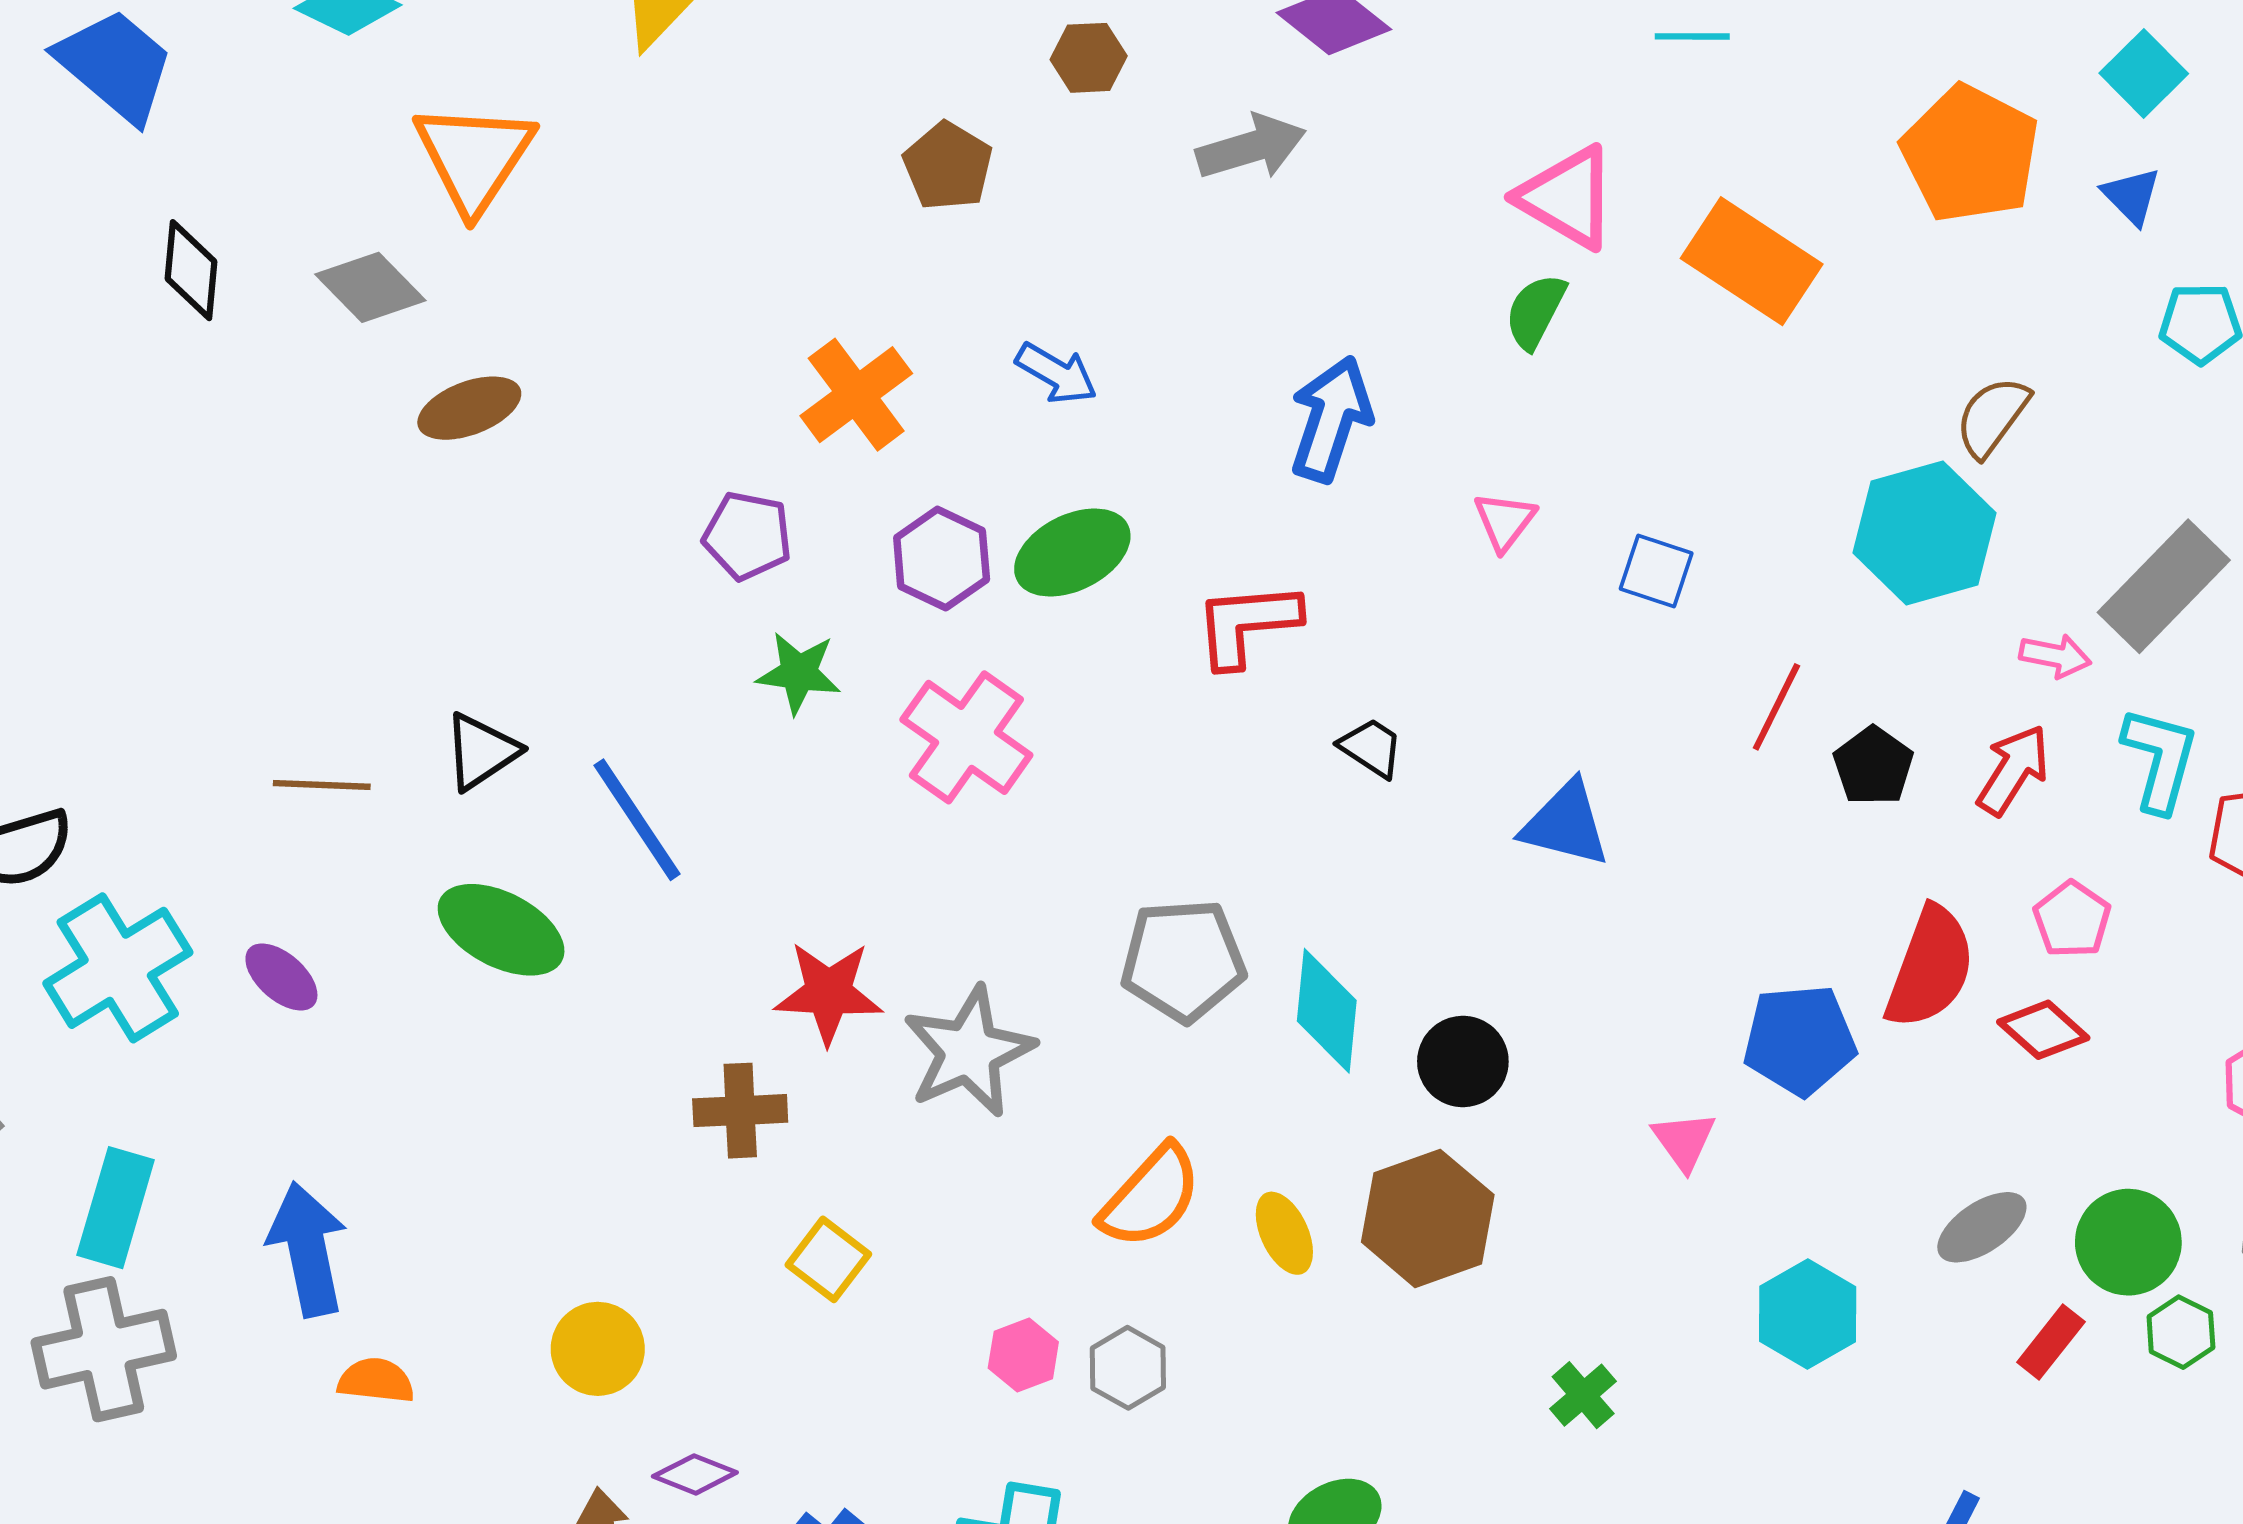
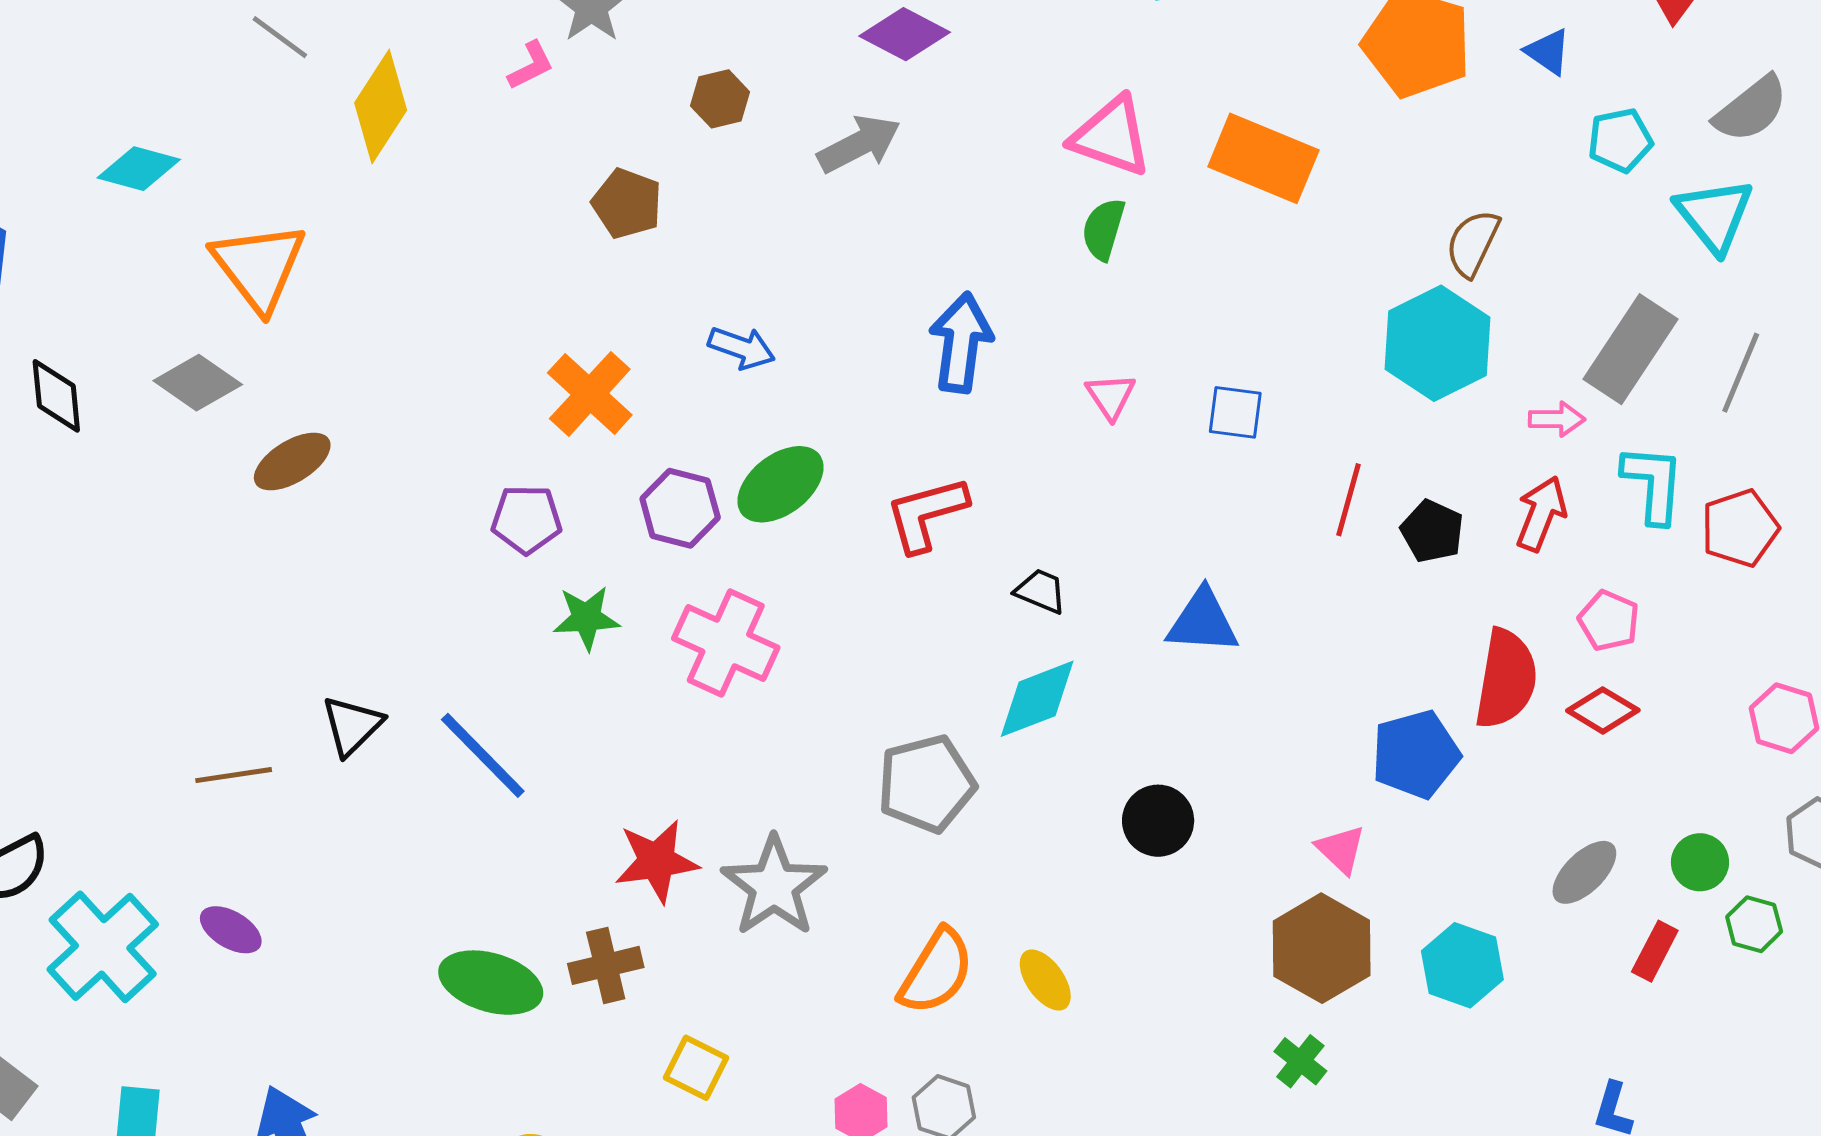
green ellipse: (501, 930) -> (491, 983), moved
cyan diamond: (1327, 1011) -> (1037, 699), moved, turned 74
brown hexagon: (1428, 1218) -> (1322, 948), moved
green circle: (2128, 1242) -> (1700, 862), size x0.7

